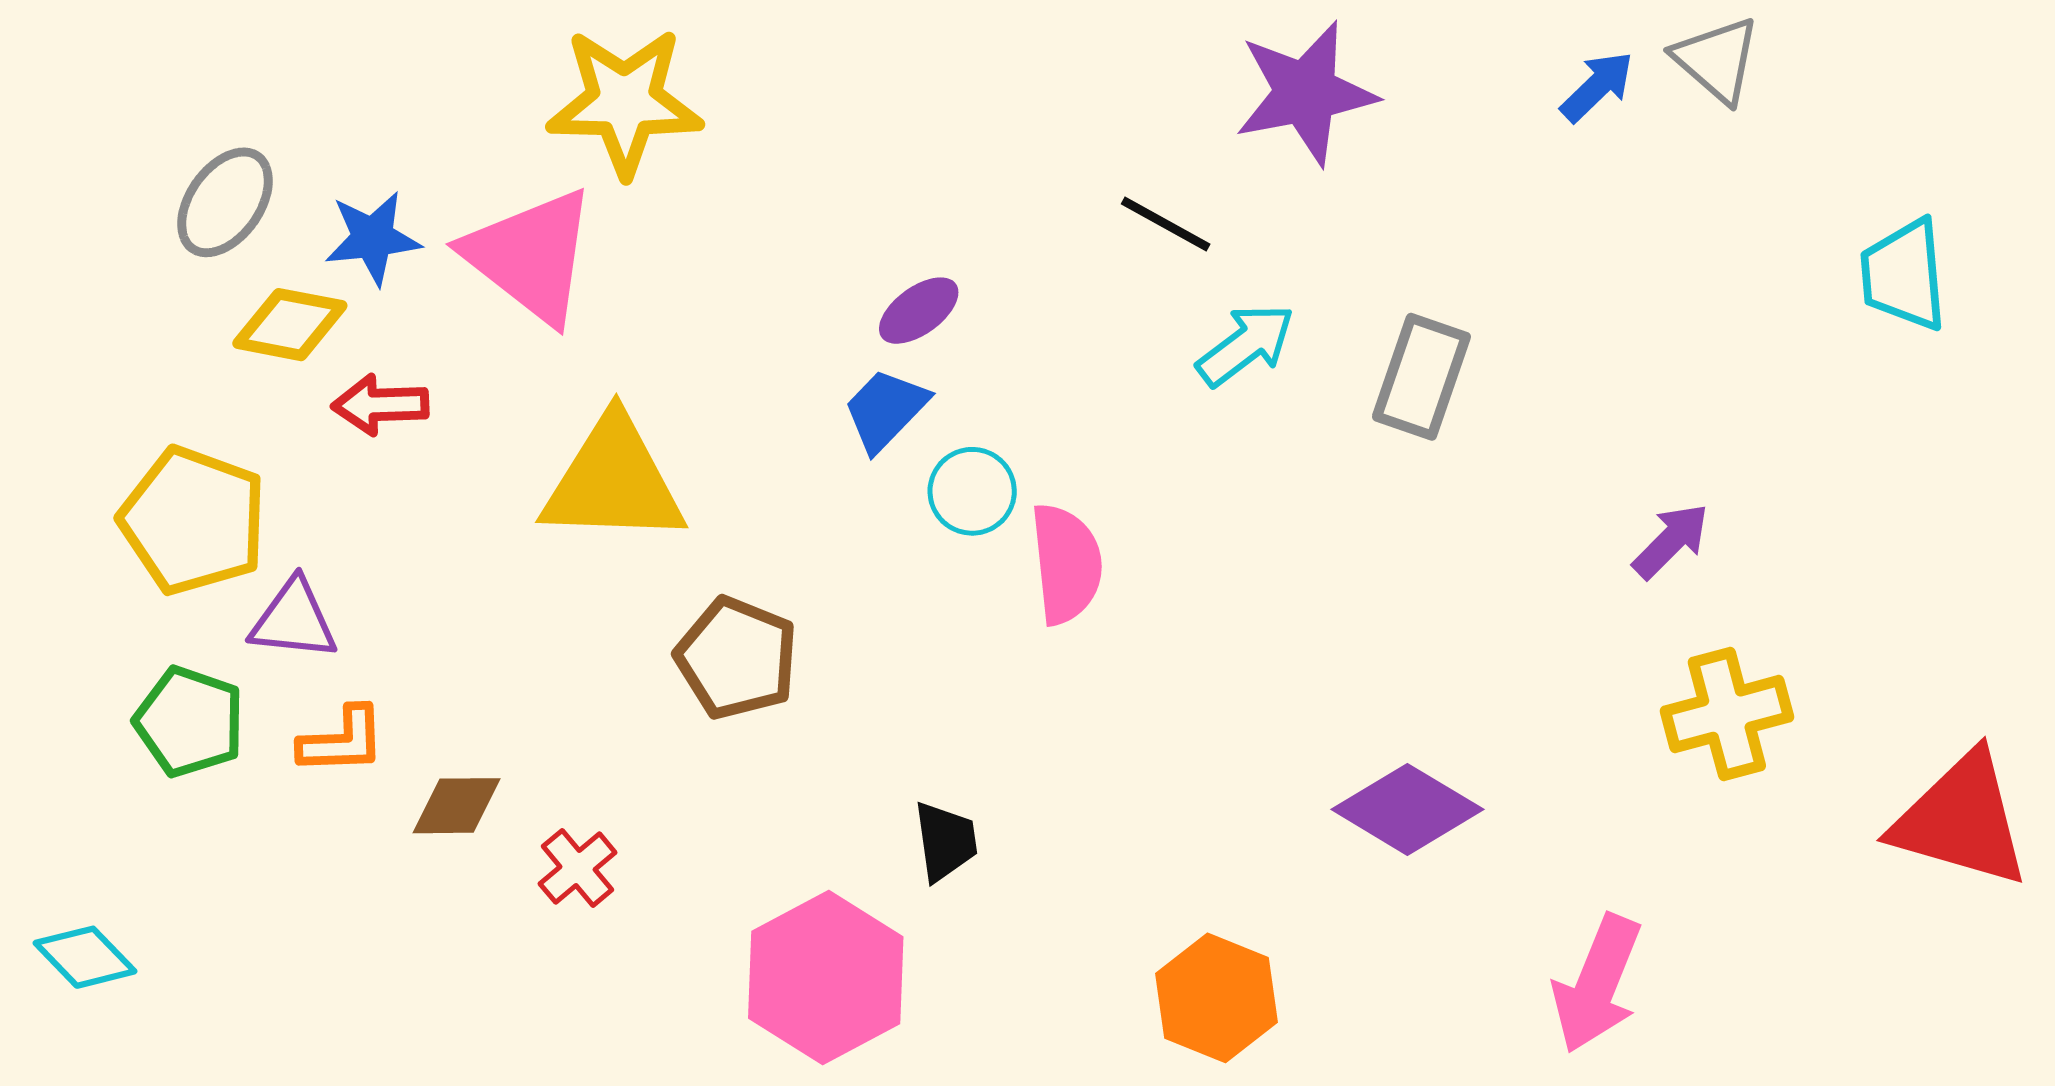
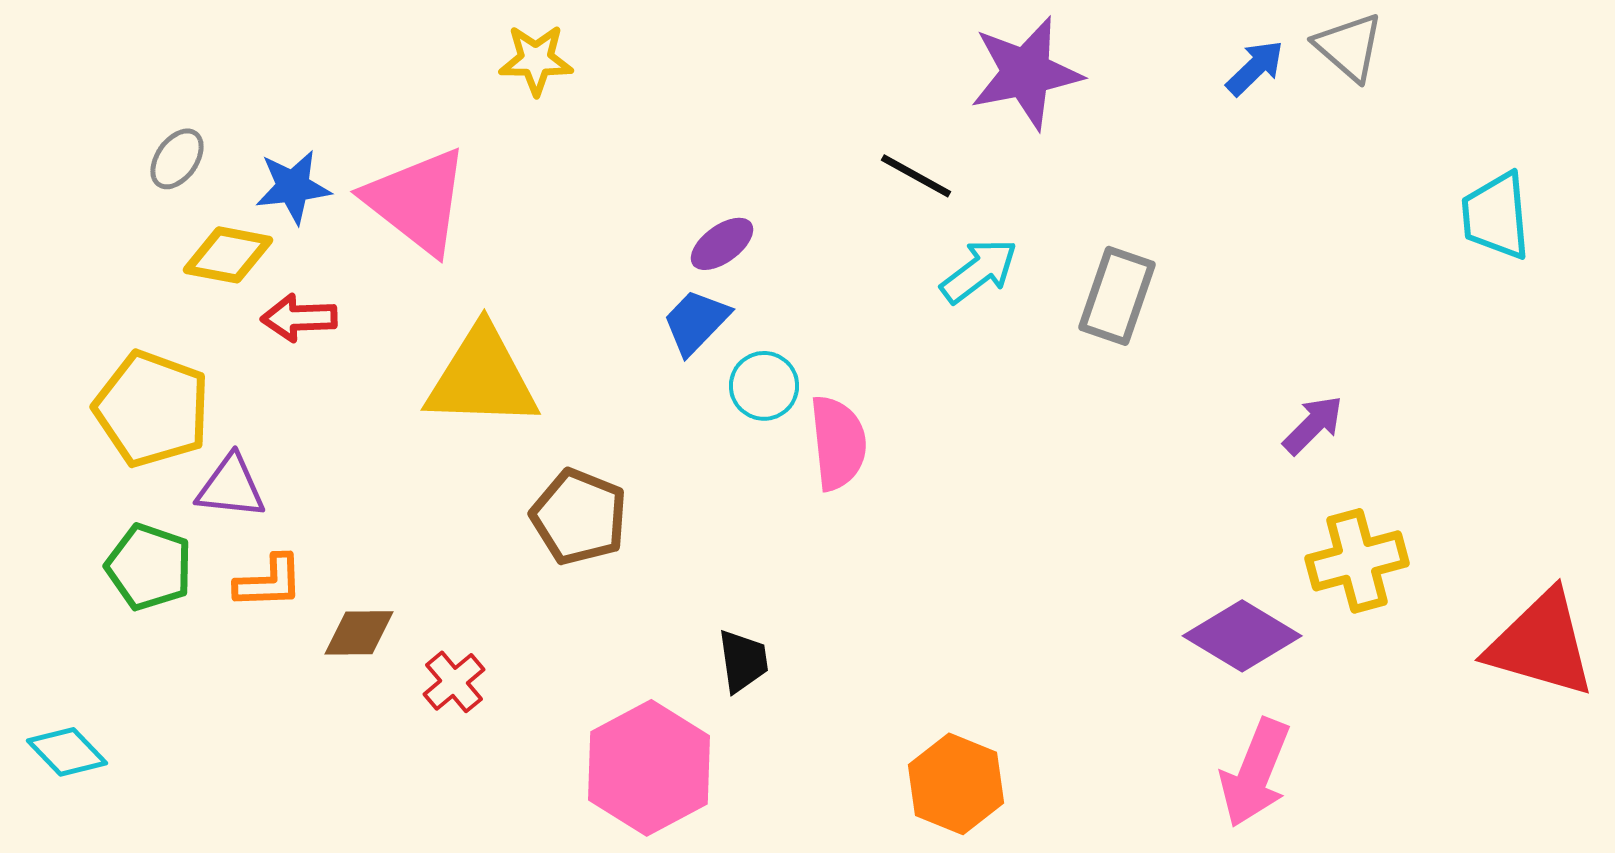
yellow star: (625, 102) -> (536, 60), moved, size x0.6
gray ellipse: (225, 202) -> (177, 159), size x0.7
purple diamond: (1407, 809) -> (1242, 636), moved

